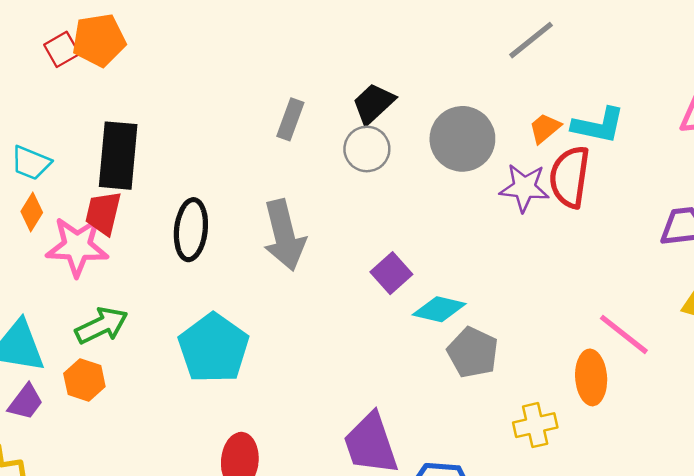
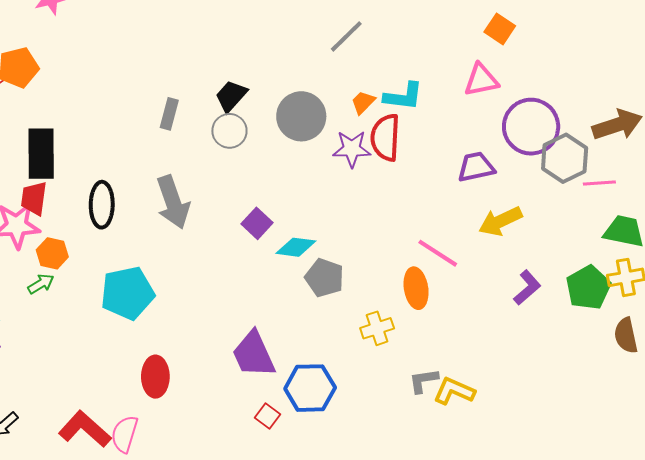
green arrow: (102, 325) -> (41, 284), size x0.7
cyan pentagon: (214, 348) -> (127, 293), turned 30
orange hexagon: (84, 380) -> (52, 253), moved

